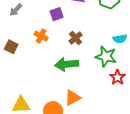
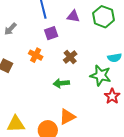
green arrow: (67, 64) -> (61, 83), size x0.7

